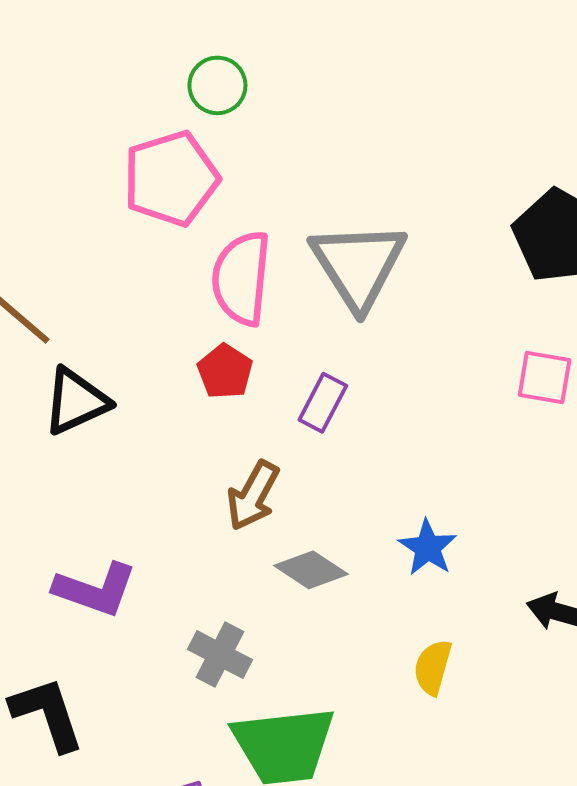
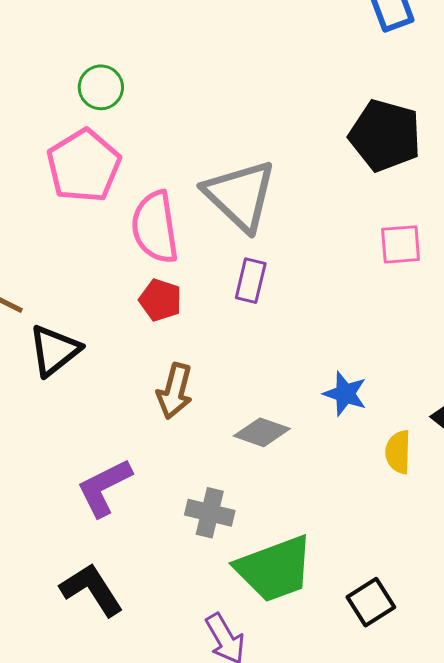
purple rectangle: (323, 403) -> (251, 281), moved
brown arrow: (253, 495) -> (175, 391), moved
purple L-shape: (95, 590) -> (104, 488), turned 148
yellow semicircle: (433, 667) -> (398, 452), moved

